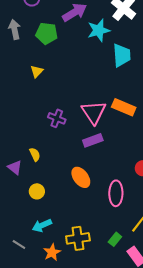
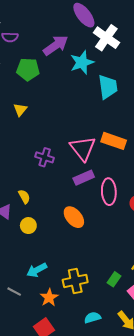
yellow circle: (37, 191) -> (28, 226), moved
pink ellipse: (116, 193) -> (109, 192), moved

